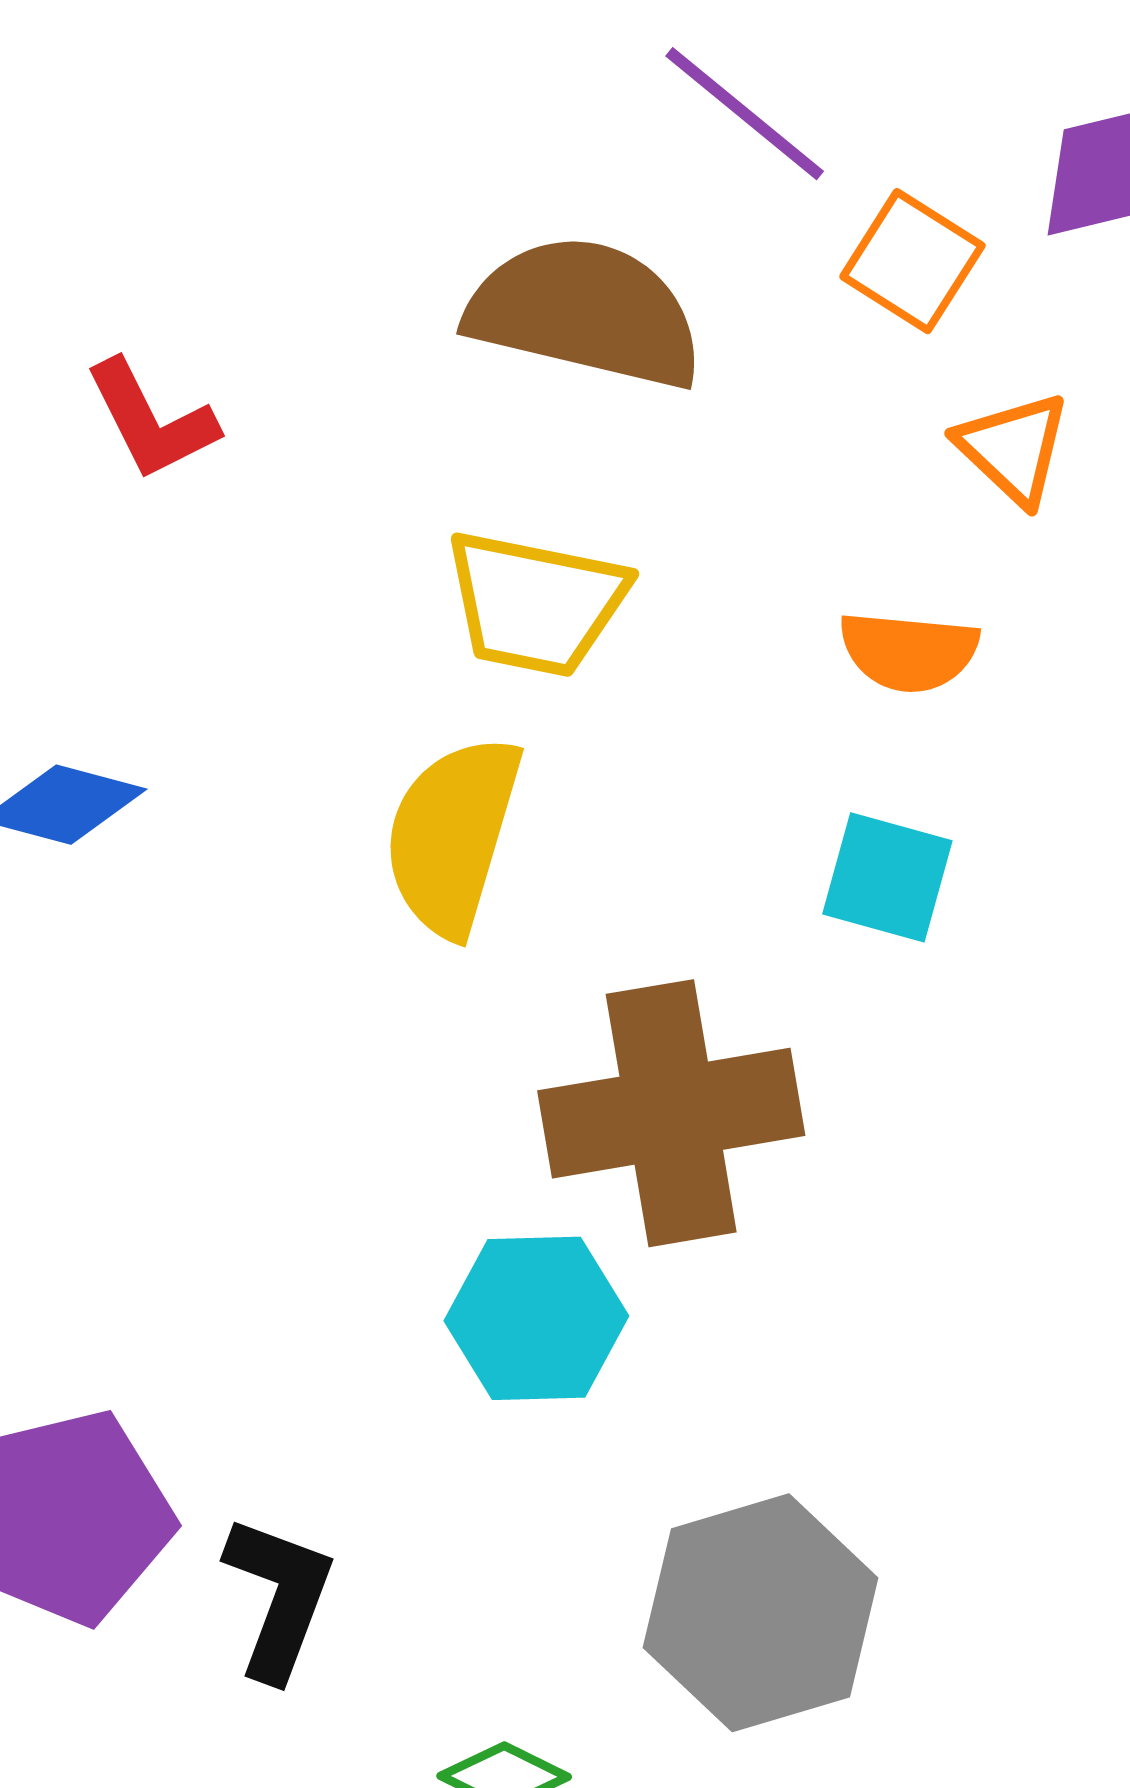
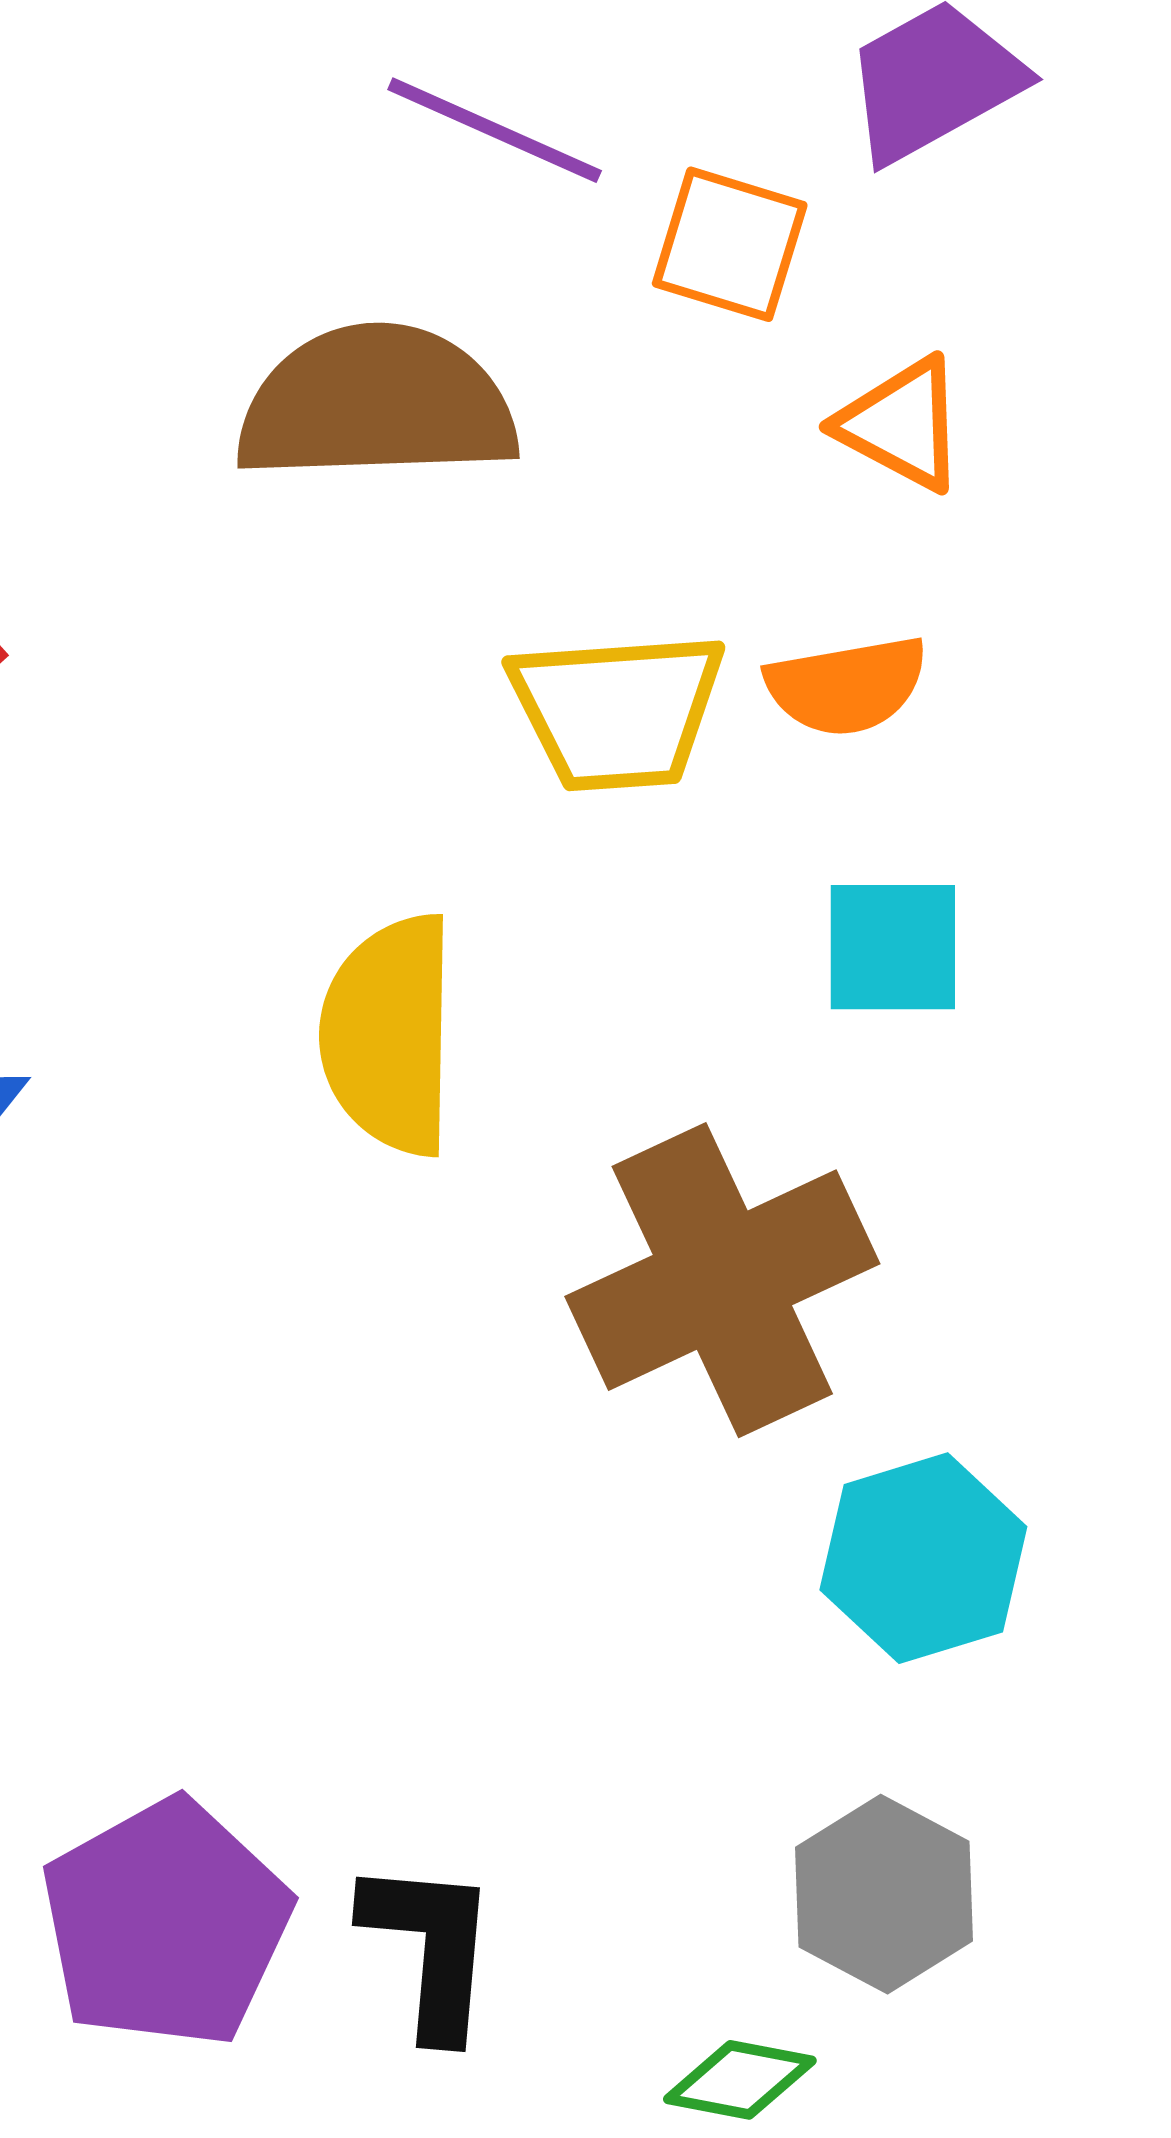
yellow trapezoid: (536, 603) -> (617, 711), moved
cyan hexagon: (536, 1318) -> (923, 1558), moved
gray hexagon: (761, 1613) -> (884, 1894), moved, size x0.7

